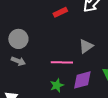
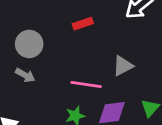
red rectangle: (60, 12) -> (83, 24), moved

